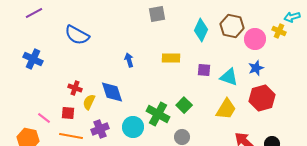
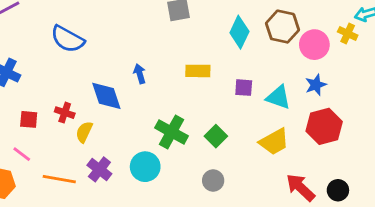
blue diamond: (112, 92) -> (106, 96), moved
yellow trapezoid: (226, 109) -> (274, 142), turned 30
red square: (68, 113) -> (29, 119), moved
green cross: (158, 114) -> (172, 132), moved
purple cross: (100, 129) -> (99, 169), turned -30

